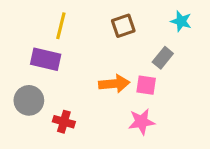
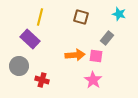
brown square: (123, 26) -> (81, 17), turned 35
purple rectangle: (46, 59) -> (30, 39), turned 30
pink star: (142, 122) -> (93, 80), turned -30

